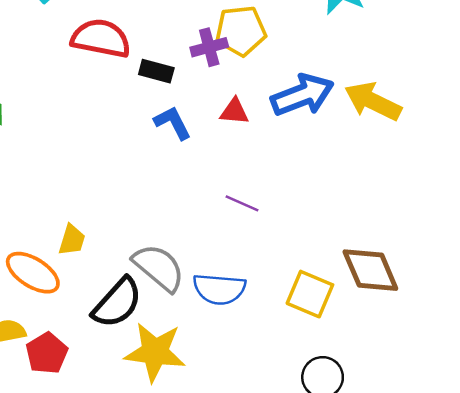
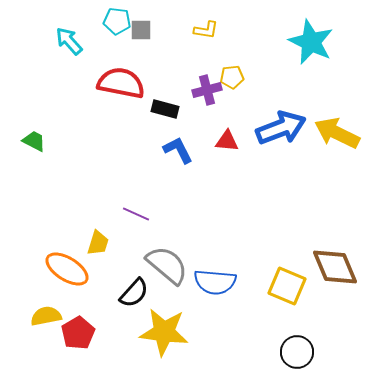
yellow pentagon: (241, 31) -> (232, 77), size x0.6
purple line: (242, 203) -> (136, 214), moved
black semicircle: (117, 303) -> (134, 293), size x0.7

